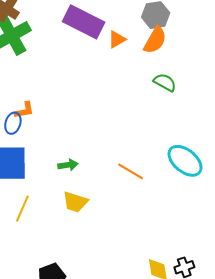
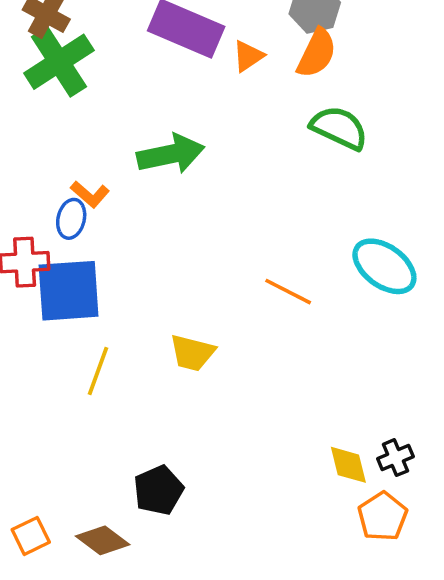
green semicircle: (165, 82) -> (339, 128), size x1.4
orange L-shape: (24, 110) -> (90, 194), turned 55
green arrow: (68, 165) -> (171, 154), moved, size x1.8

